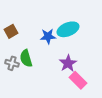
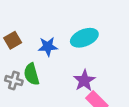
blue star: (48, 36) -> (48, 47), moved

